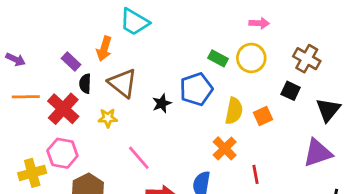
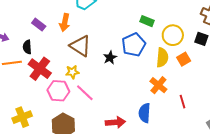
yellow circle: (251, 58) -> (173, 35), moved
purple rectangle: (71, 62) -> (39, 25), moved
black semicircle: (85, 84) -> (27, 47), moved
pink hexagon: (62, 153) -> (58, 91), moved
pink line: (139, 158) -> (85, 93), moved

